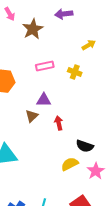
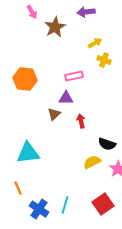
yellow arrow: (89, 45) -> (95, 43), moved
pink rectangle: (45, 66) -> (74, 76), moved
yellow cross: (75, 72) -> (104, 60), moved

